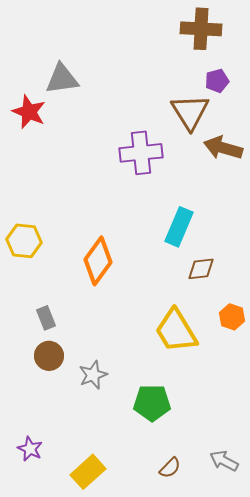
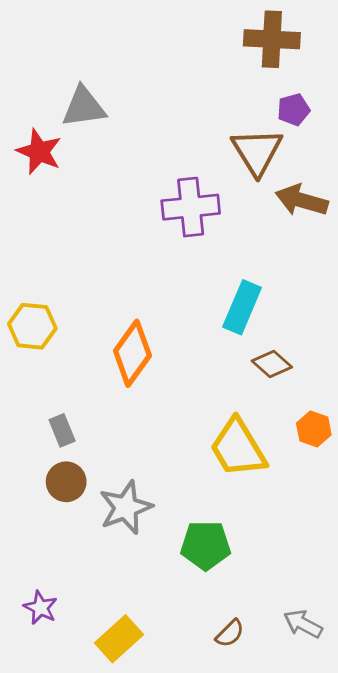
brown diamond: (201, 269) -> (272, 364), turned 48
gray star: (93, 375) -> (126, 507), size x1.4

